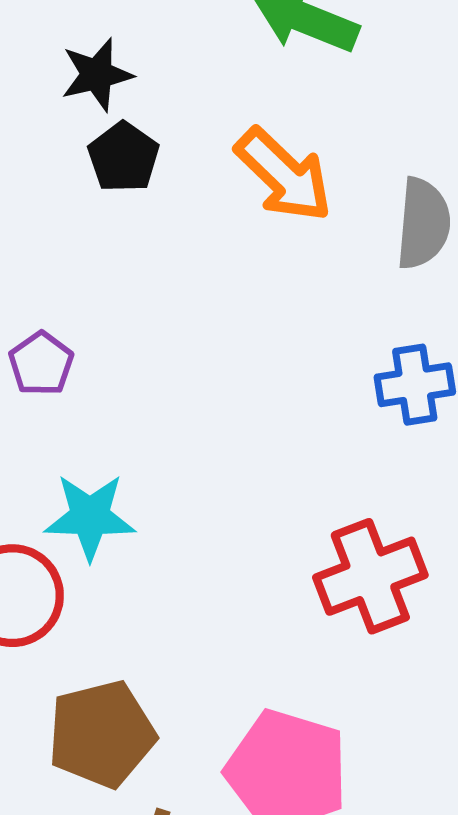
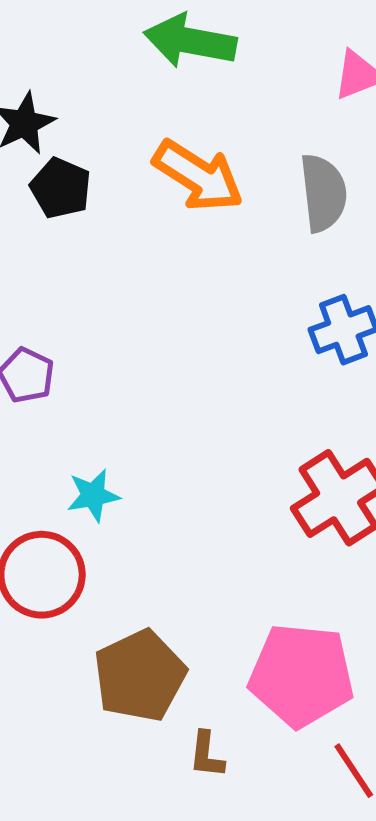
cyan star: (90, 517) -> (93, 495), size x0.7

